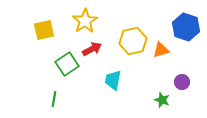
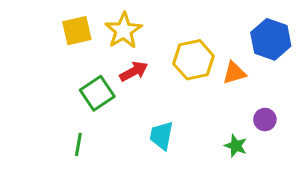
yellow square: (44, 30) -> (77, 31), moved
cyan trapezoid: (113, 80) -> (161, 136), moved

